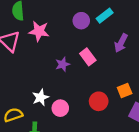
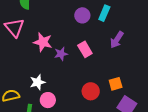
cyan rectangle: (105, 16) -> (104, 13), turned -35
pink star: (39, 31) -> (43, 42), moved
pink circle: (60, 108) -> (48, 100), moved

